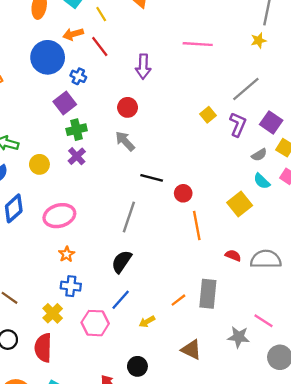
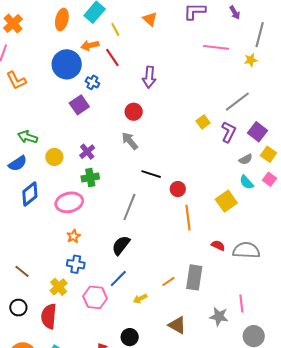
pink line: (198, 44) -> (216, 47), moved
green cross: (77, 130) -> (90, 178), moved
pink line: (264, 321) -> (241, 304), turned 48

